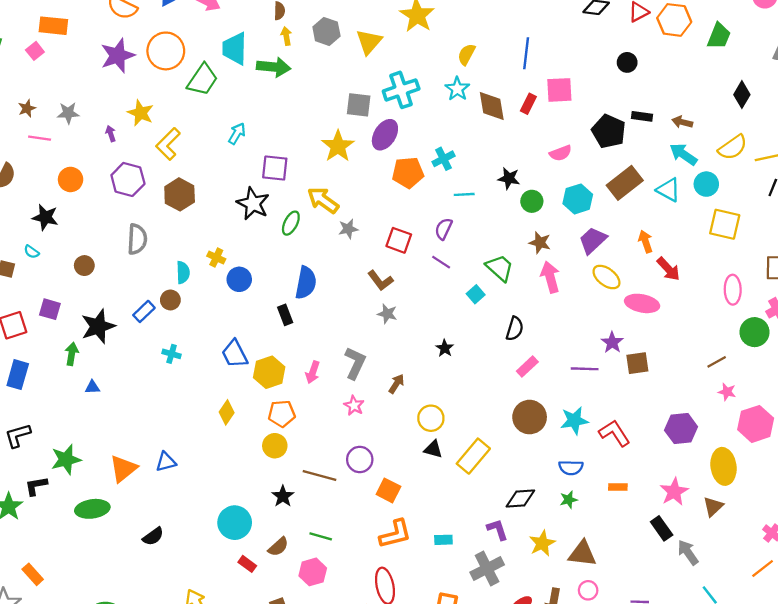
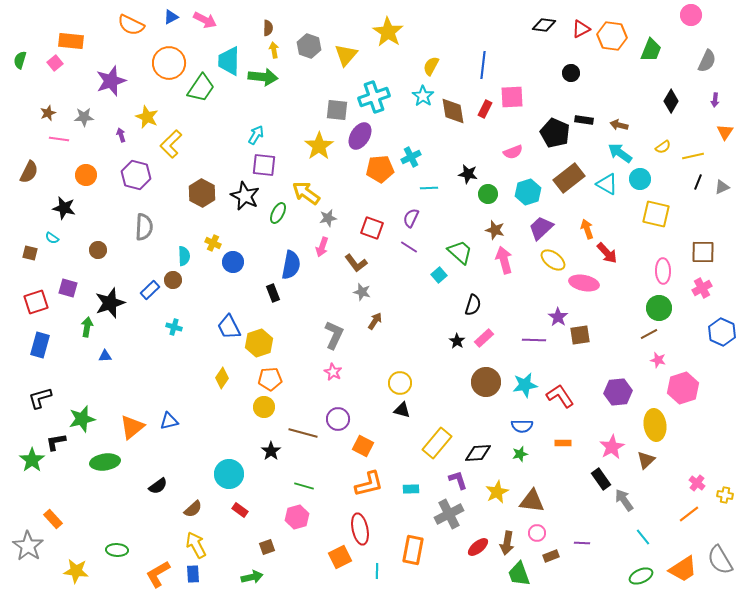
purple star: (118, 56) -> (111, 81), moved
cyan arrow: (237, 134) -> (256, 135), moved
yellow semicircle: (733, 147) -> (663, 147), size x0.6
brown hexagon: (180, 194) -> (202, 193), moved
green circle: (754, 332) -> (659, 308), moved
black star: (445, 348) -> (457, 341), moved
pink arrow: (313, 372) -> (322, 247), moved
brown arrow: (396, 384) -> (375, 321), moved
yellow rectangle: (473, 456) -> (437, 443), moved
brown semicircle: (278, 547) -> (193, 509), moved

